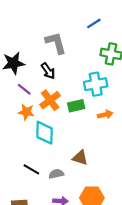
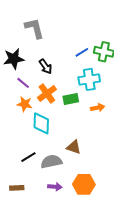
blue line: (94, 23) -> (82, 52), moved
gray L-shape: (56, 43) -> (34, 28), moved
black line: (31, 169) -> (28, 157), turned -63
gray semicircle: (56, 174) -> (51, 162), size x1.5

